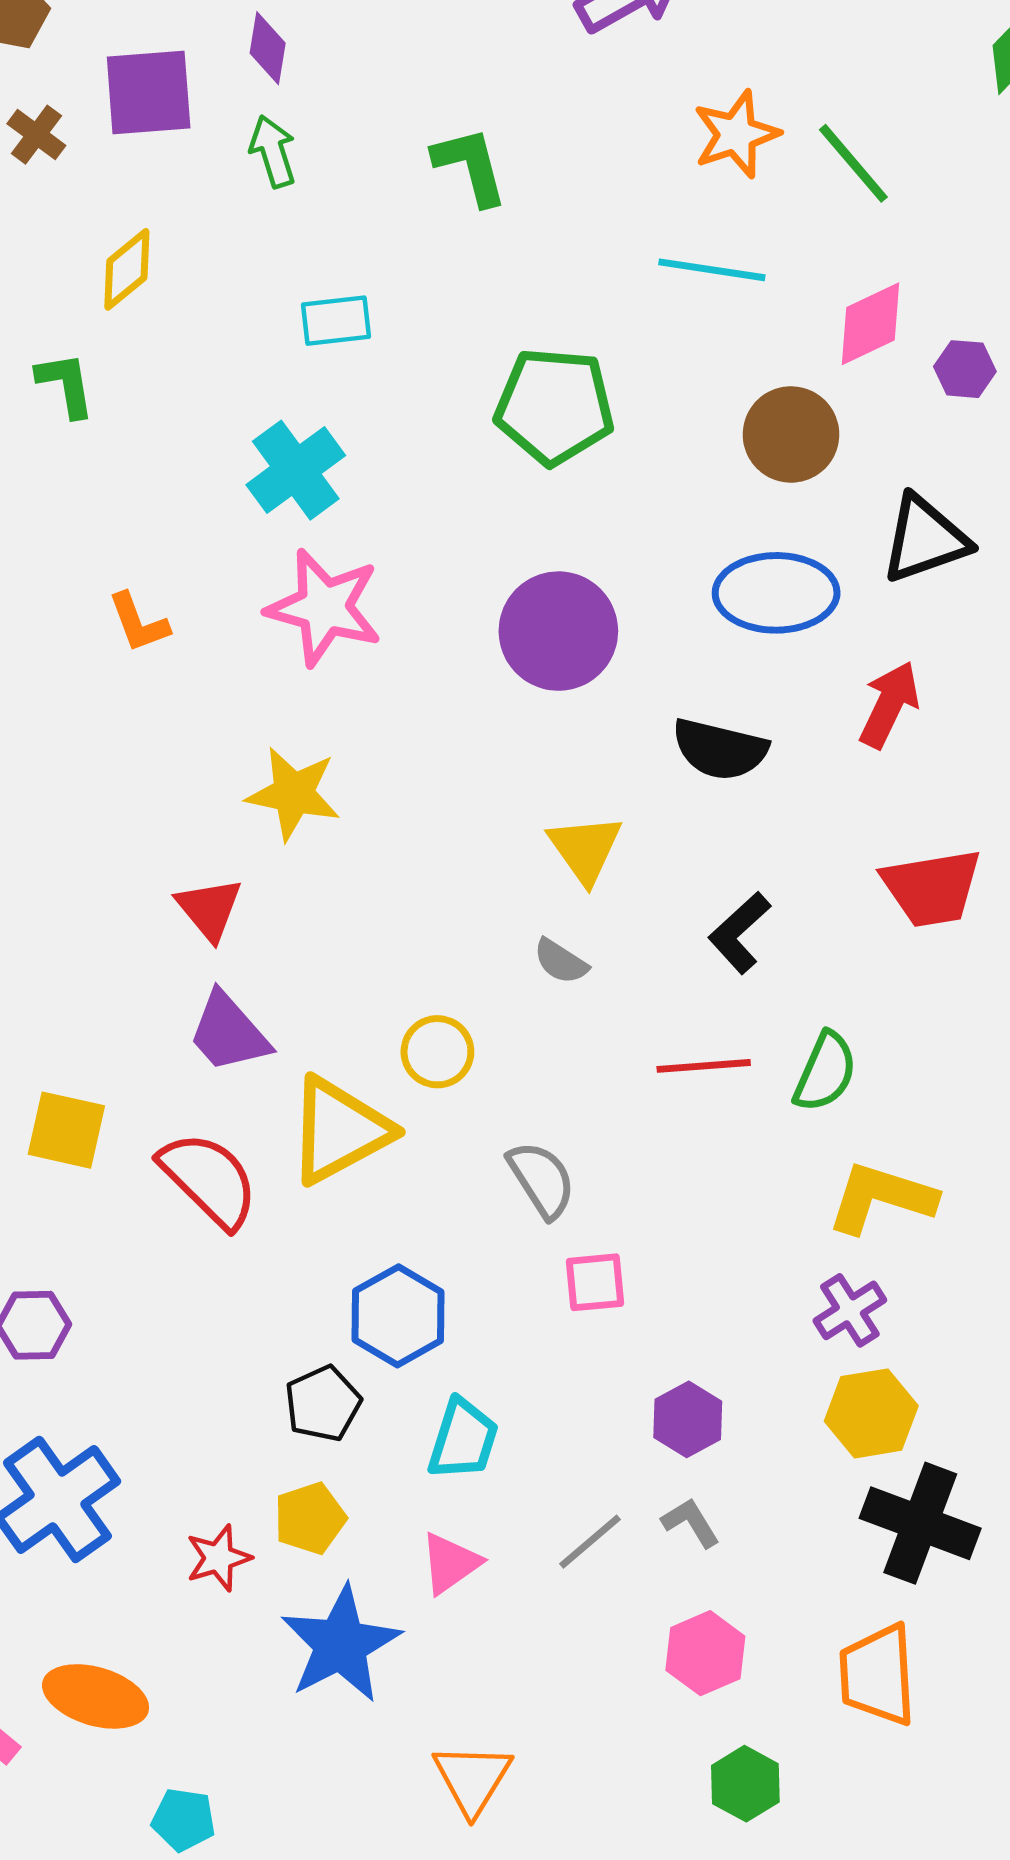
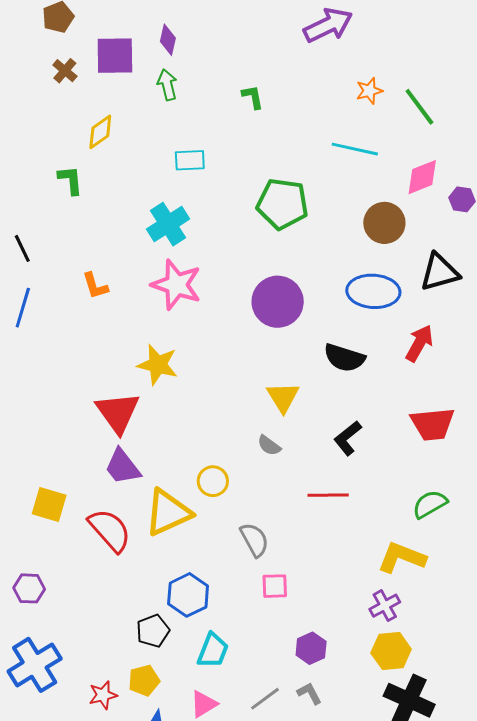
orange star: (736, 134) -> (369, 91), size x0.7
green L-shape: (470, 166) -> (253, 97), size x0.7
red triangle: (209, 909) -> (118, 412), size x1.5
green semicircle: (825, 1072) -> (430, 504), moved, turned -147

